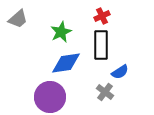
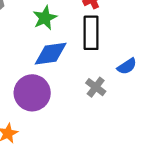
blue semicircle: (120, 72) -> (127, 66), moved

